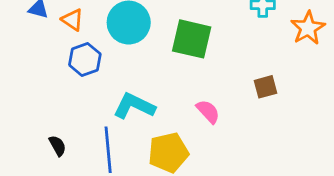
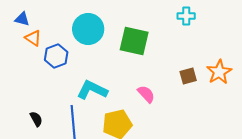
orange triangle: (73, 20) -> (33, 38), moved
orange star: (308, 28) -> (219, 72), moved

